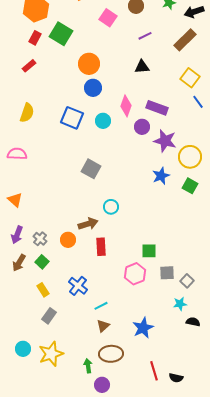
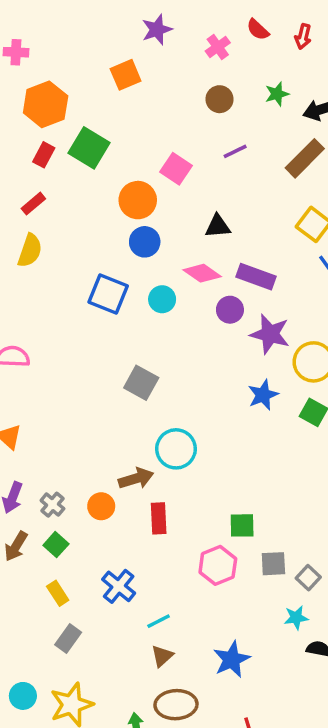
pink square: (108, 18) -> (176, 169), moved
black triangle: (142, 67) -> (218, 226), moved
pink diamond: (126, 106) -> (202, 273), turned -75
yellow semicircle: (27, 113) -> (30, 251), moved
cyan circle: (111, 207) -> (176, 449), size x1.5

